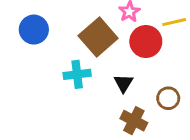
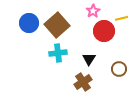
brown square: (98, 37) -> (57, 25), moved
brown cross: (134, 121) -> (83, 82), moved, turned 30

